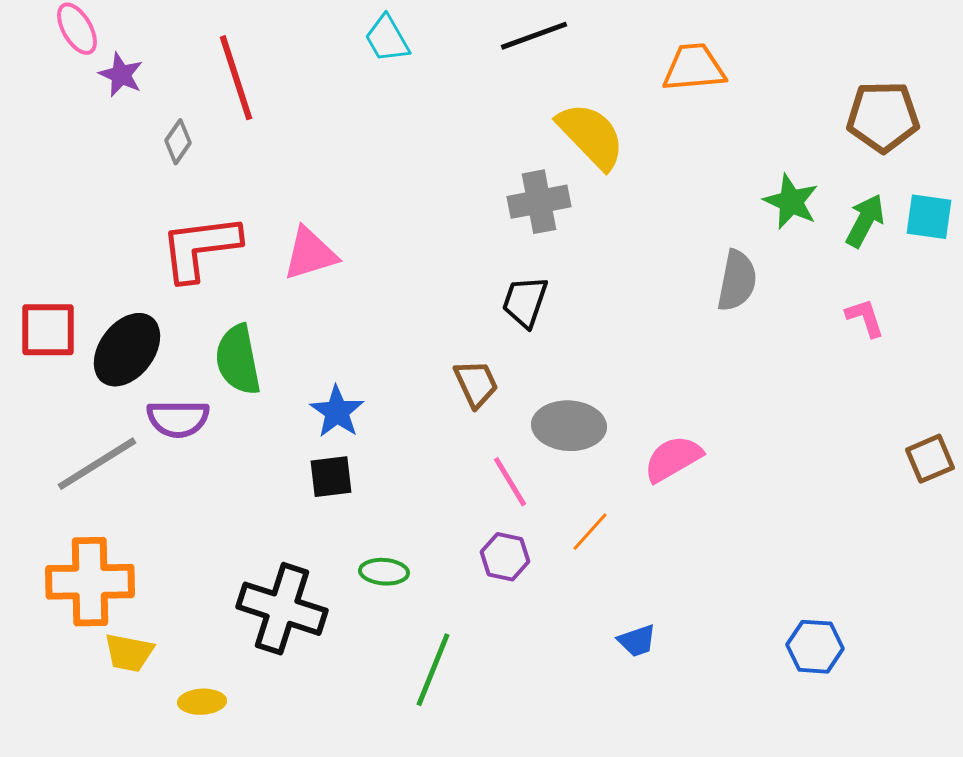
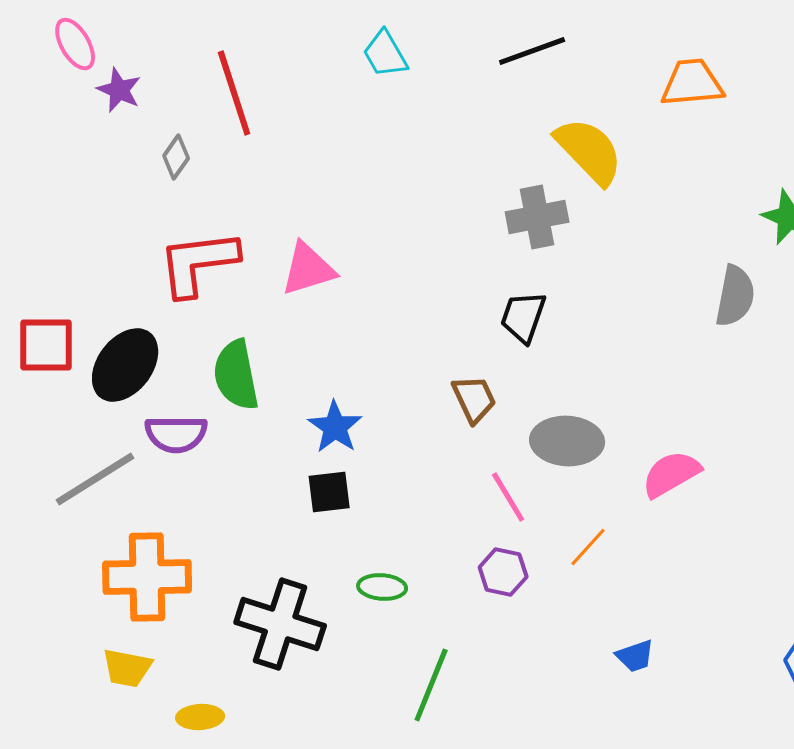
orange cross: (90, 582) -> (147, 577), moved

